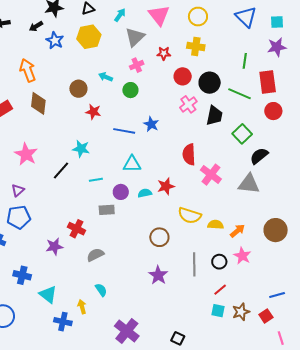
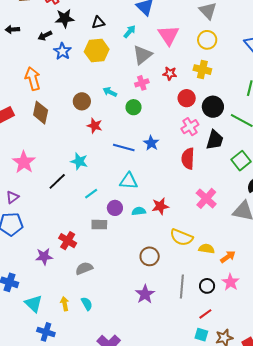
red semicircle: (189, 154) -> (188, 159), moved
cyan line: (96, 180) -> (91, 194), turned -32
yellow arrow: (82, 307) -> (65, 304), moved

